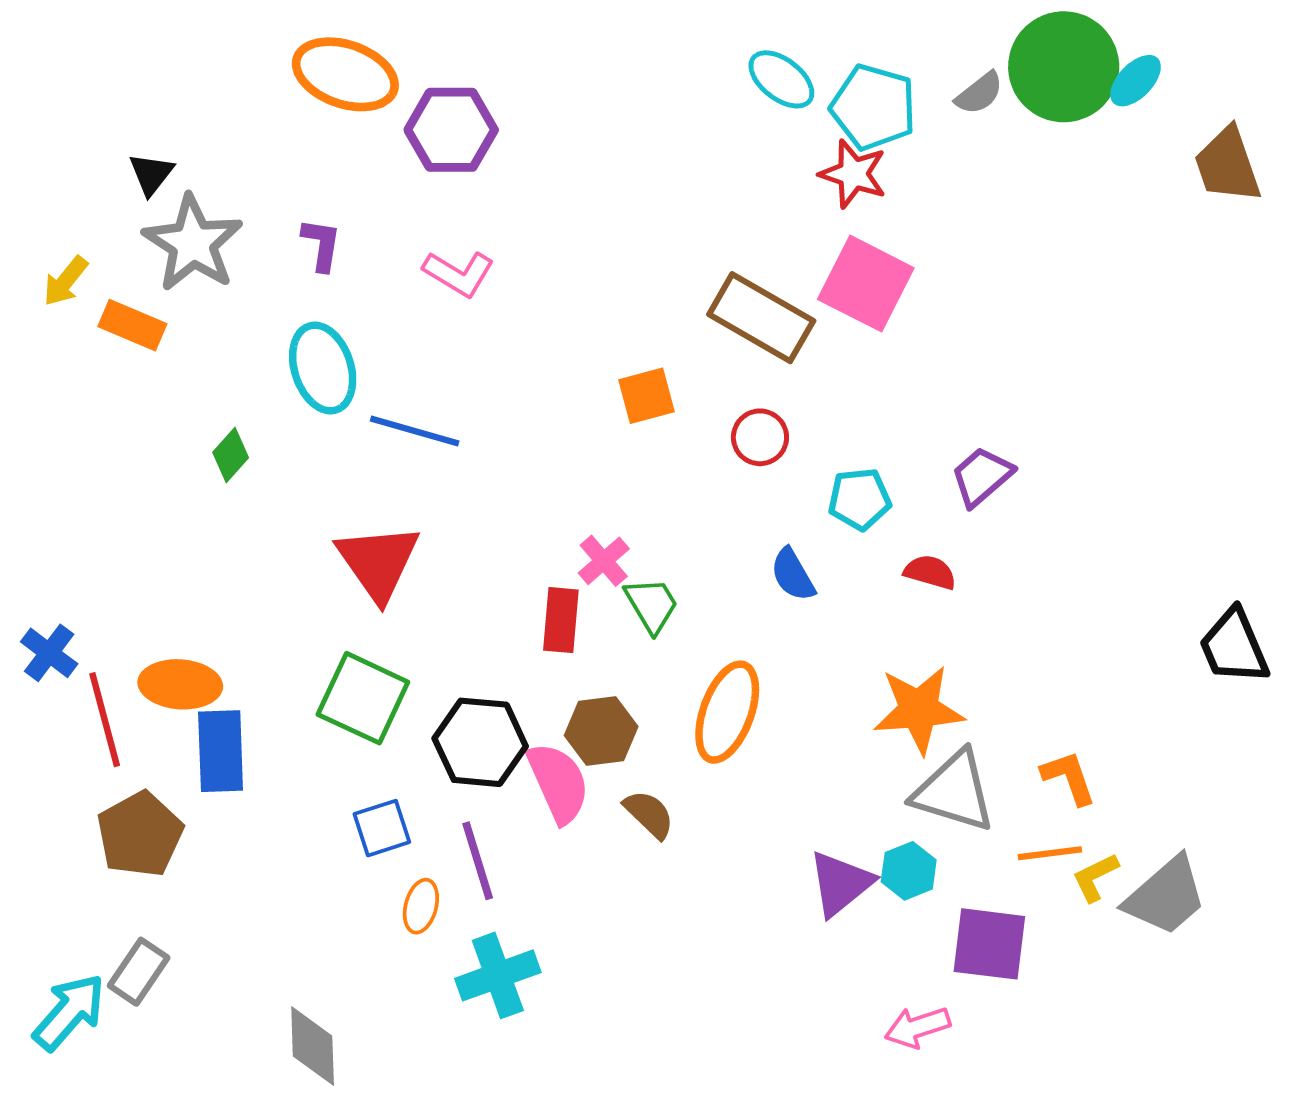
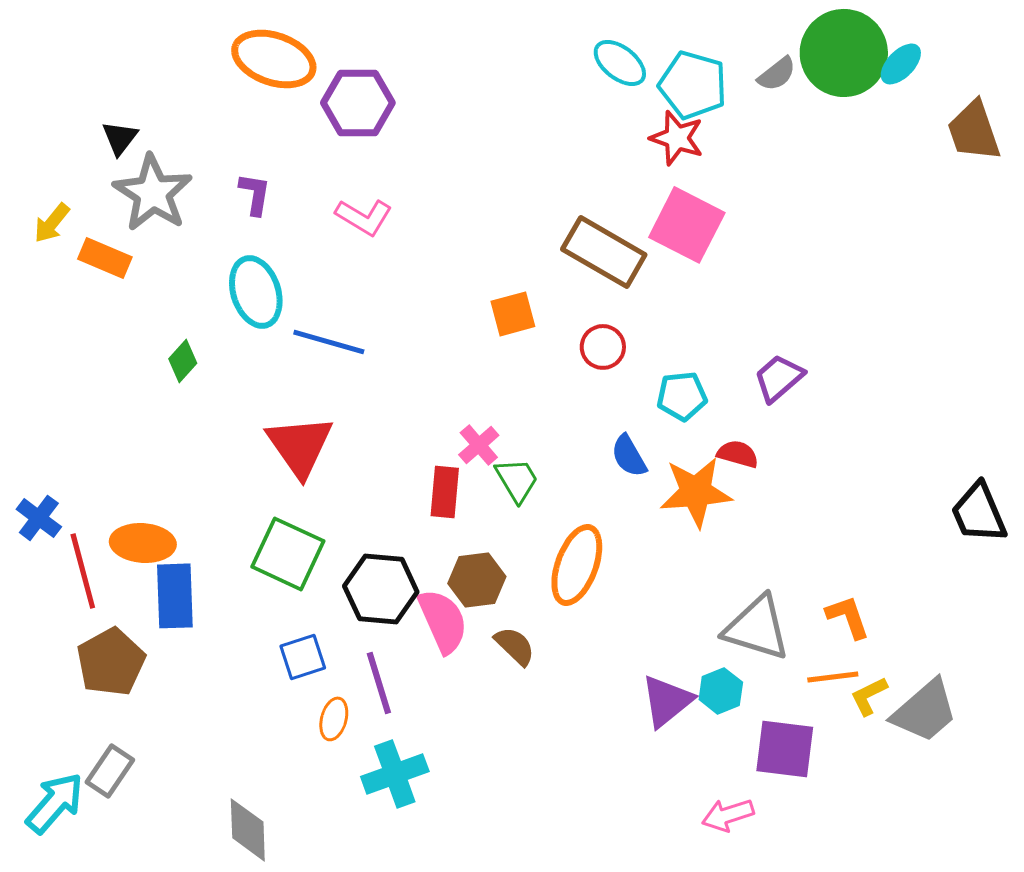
orange star: (919, 710) -> (696, 492), moved

